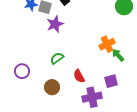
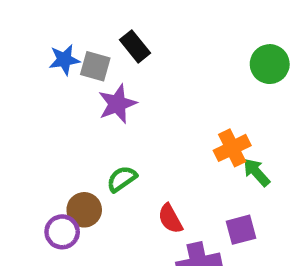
purple circle: (22, 71) -> (62, 232), moved
brown circle: (52, 87) -> (84, 210), moved

